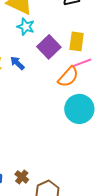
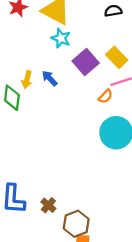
yellow rectangle: (77, 41) -> (117, 57), turned -54
orange semicircle: (68, 77) -> (106, 96), size x0.6

